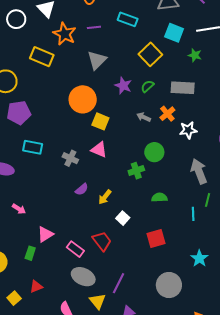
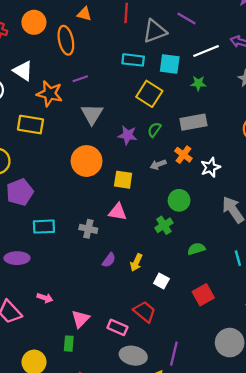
cyan rectangle: (128, 19) -> (133, 60), moved
gray arrow: (144, 117) -> (158, 165), turned -32
yellow square: (100, 121) -> (123, 180), moved

